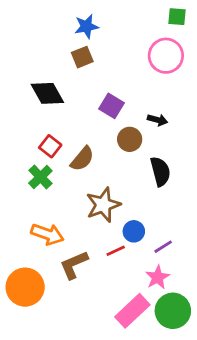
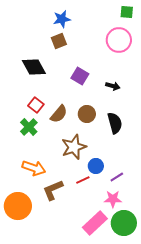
brown circle: (130, 139) -> (87, 114), moved
pink star: (158, 277) -> (113, 199), turned 30

